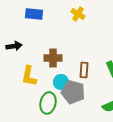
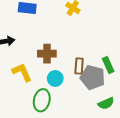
yellow L-shape: (29, 76) -> (22, 72), turned 145
gray pentagon: (73, 92) -> (93, 77), moved

